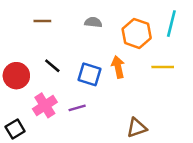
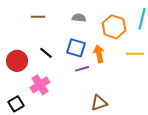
blue square: (90, 74) -> (76, 48), moved
purple line: (77, 108) -> (82, 69), moved
brown triangle: (137, 128) -> (99, 103), moved

